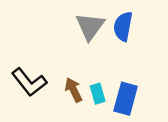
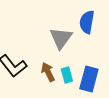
gray triangle: (90, 26) -> (61, 38), moved

